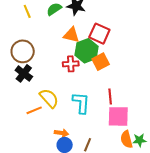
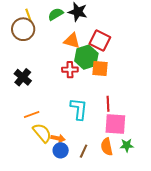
brown circle: (23, 51) -> (23, 29), moved
orange square: (101, 62) -> (100, 69), turned 30
yellow semicircle: (49, 98) -> (42, 133), moved
orange semicircle: (126, 139) -> (107, 147), moved
green star: (140, 140) -> (127, 145), moved

